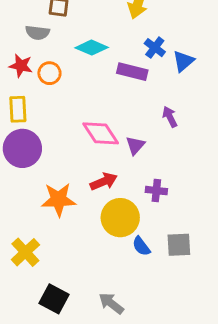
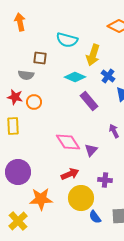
cyan diamond: (92, 48) -> (75, 77), moved
blue cross: (155, 48) -> (108, 76), moved
purple rectangle: (132, 72) -> (89, 101), turned 36
purple circle: (22, 148) -> (18, 172), moved
orange star: (59, 200) -> (41, 199), moved

